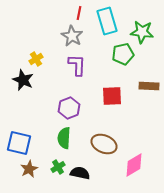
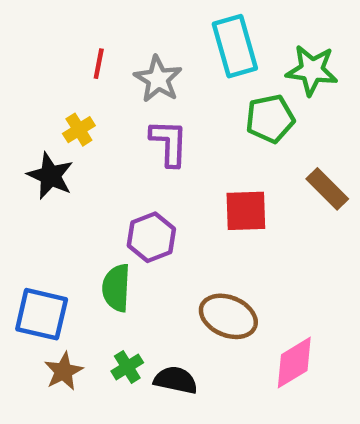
red line: (79, 13) -> (99, 64), moved
brown rectangle: (149, 86) -> (327, 189), turned 42
green semicircle: (64, 138) -> (116, 288), moved

